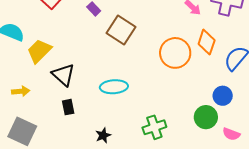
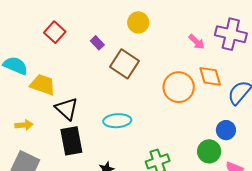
orange diamond: (207, 42) -> (210, 76), turned -35
yellow trapezoid: (39, 51) -> (43, 85), turned 64
black rectangle: (68, 107) -> (71, 141), size x1.8

